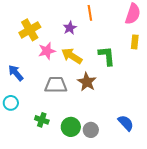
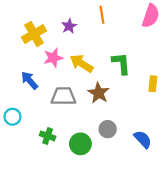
purple star: (70, 28) -> (69, 26), moved
yellow rectangle: (135, 42) -> (153, 84), moved
blue arrow: (16, 73) -> (29, 80), moved
gray circle: (91, 130) -> (108, 129), moved

